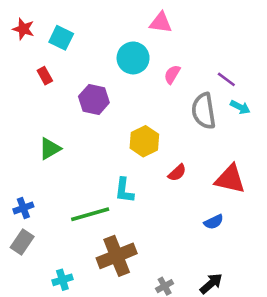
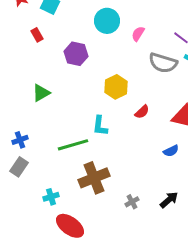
gray semicircle: (204, 111) -> (163, 63), turned -64

